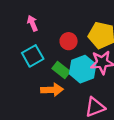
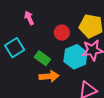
cyan square: (33, 56) -> (15, 48), moved
green rectangle: (61, 70) -> (42, 58), moved

